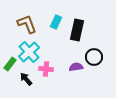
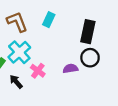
black rectangle: (77, 30) -> (88, 32), moved
pink cross: (46, 69) -> (38, 71), turned 32

